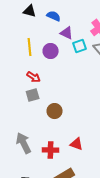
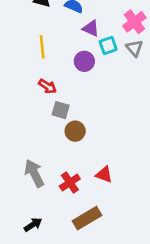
purple circle: (51, 51) -> (84, 61), moved
gray square: (33, 95) -> (61, 110), moved, turned 32
red cross: (51, 150) -> (70, 183), turned -35

